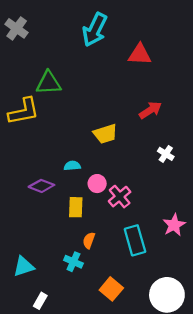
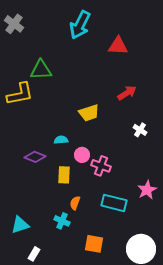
pink cross: (120, 197) -> (101, 166), turned -30
cyan rectangle: (135, 240) -> (114, 203), turned -60
orange square: (111, 289) -> (94, 244), turned -30

